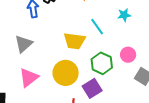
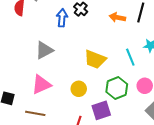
cyan line: (97, 27) -> (130, 57), moved
yellow circle: (66, 73) -> (79, 89), size x0.6

